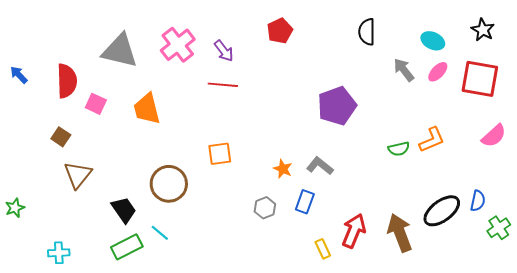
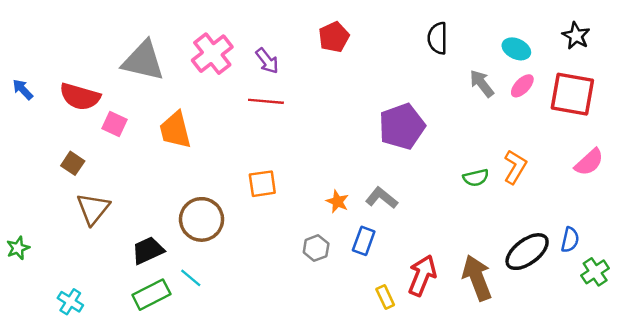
red semicircle: (67, 81) -> (80, 97), turned 108
orange L-shape: (432, 140) -> (515, 167), turned -36
black trapezoid: (124, 210) -> (148, 250), turned -80
cyan cross: (59, 253) -> (70, 302), turned 35

